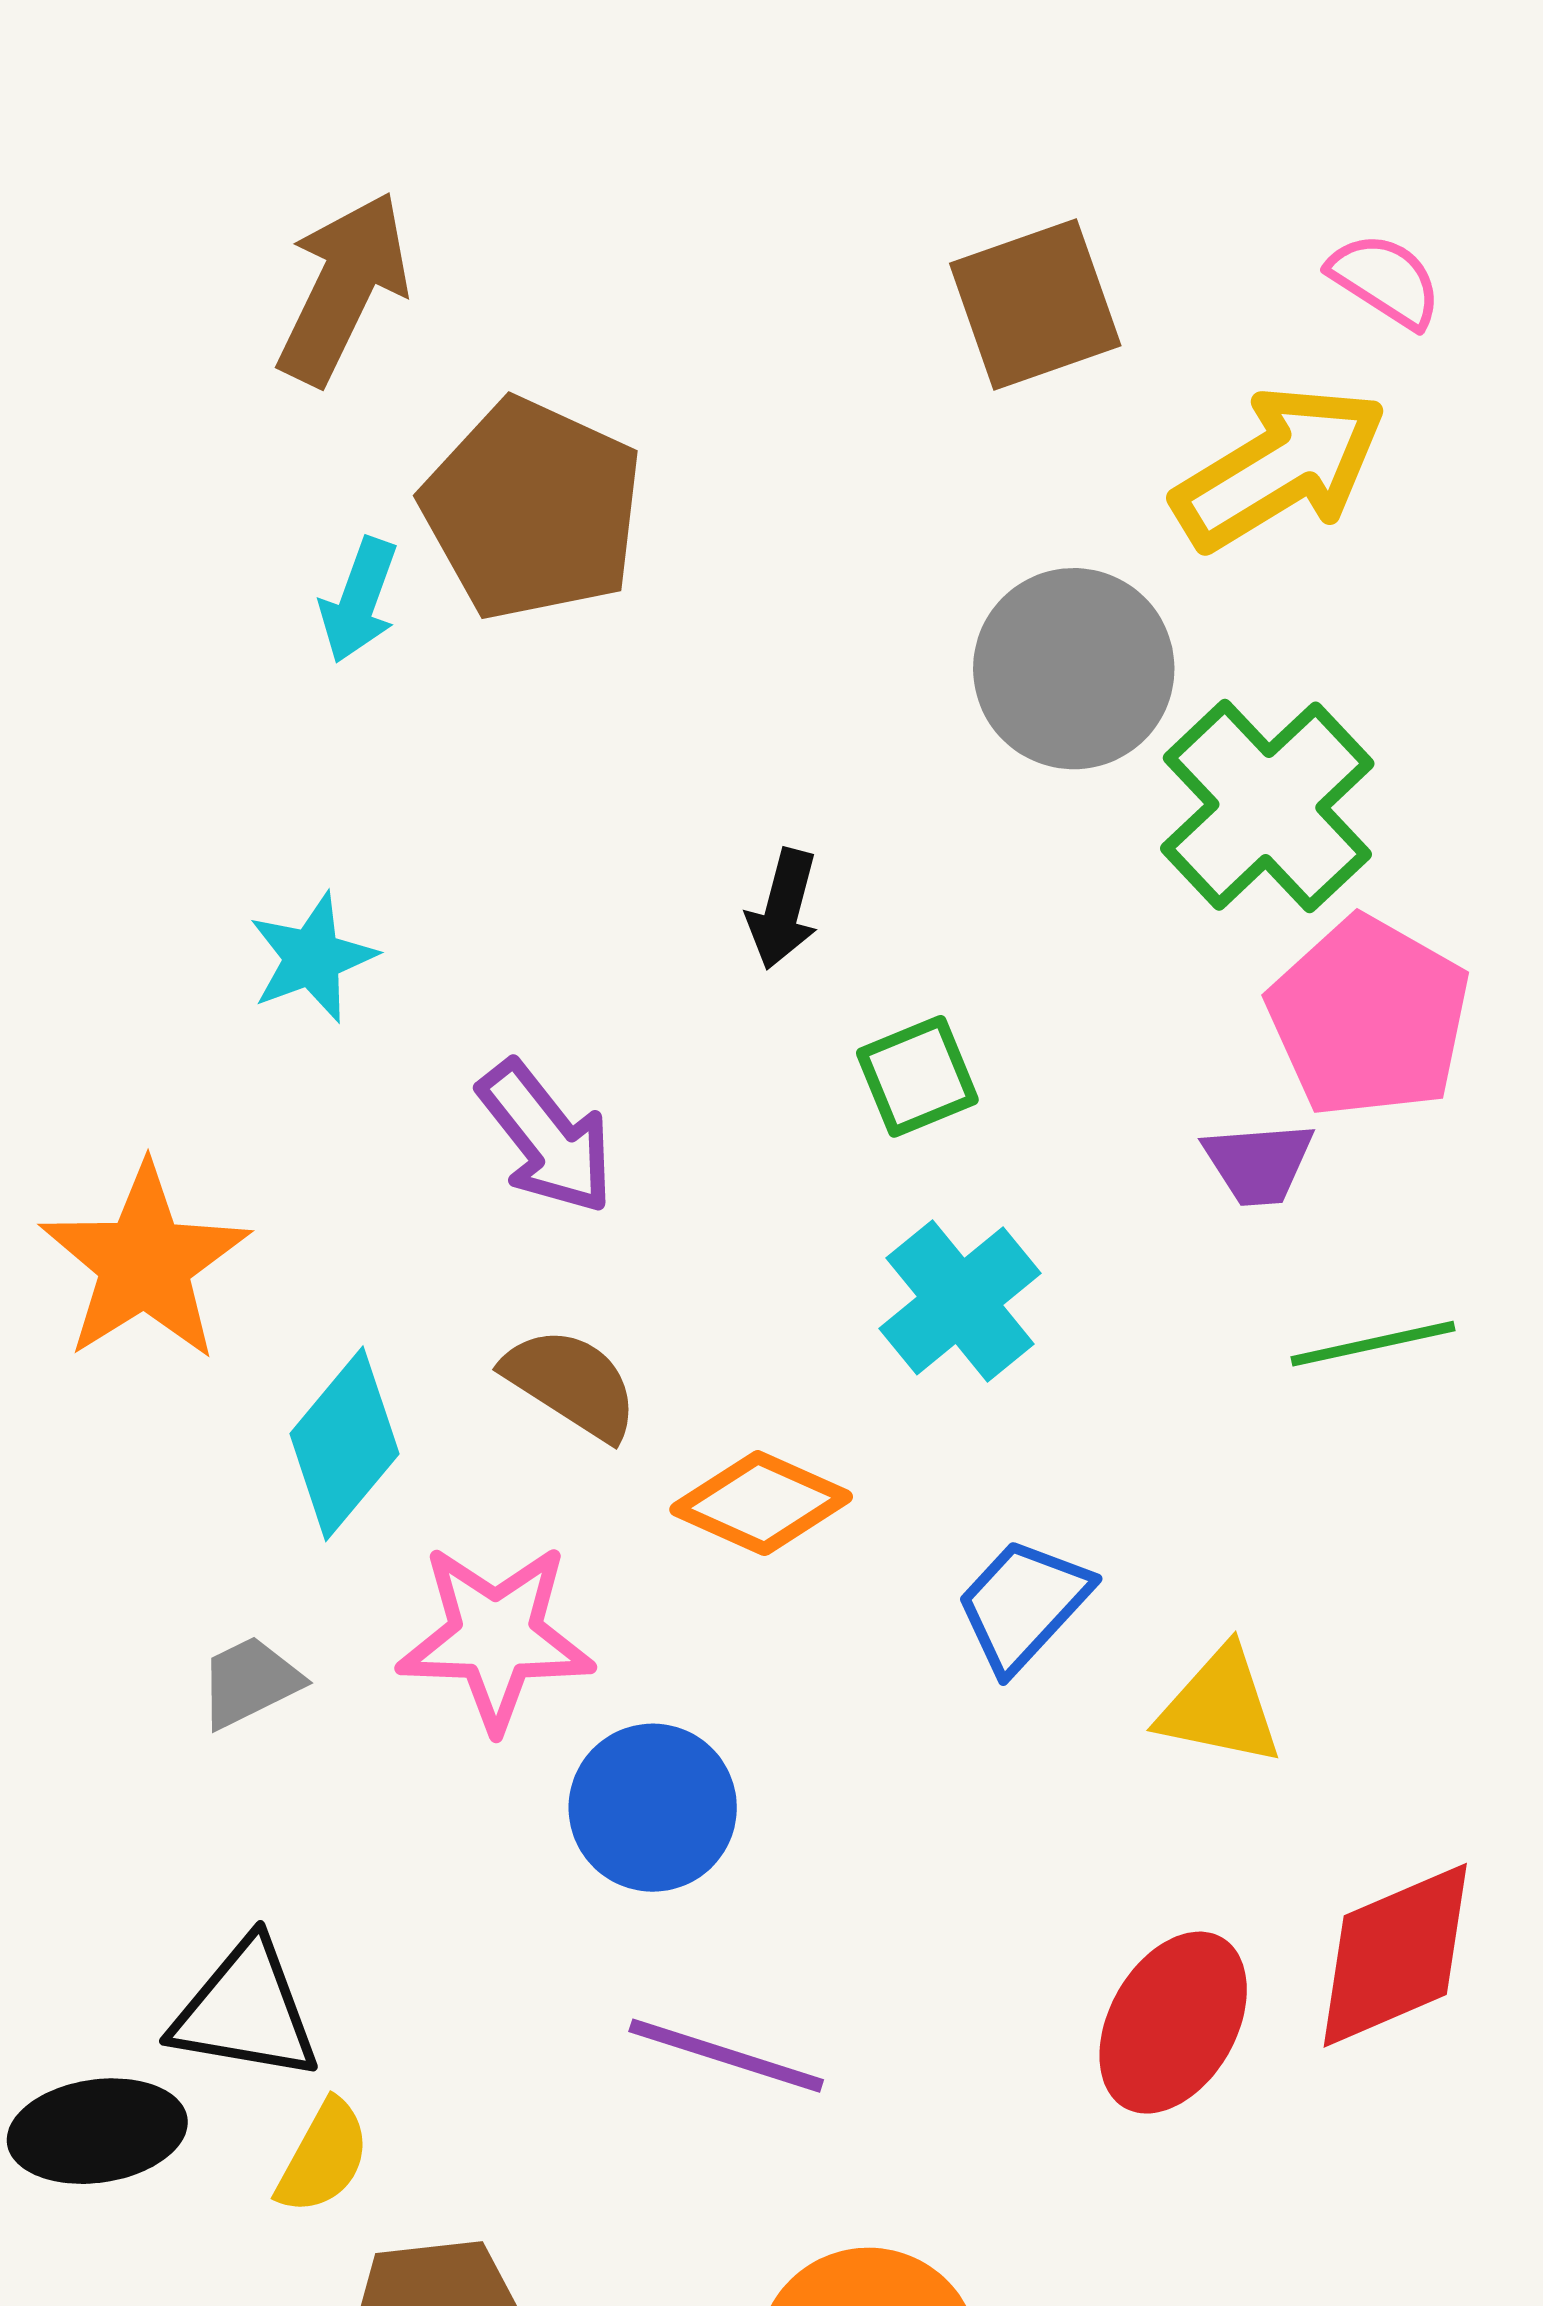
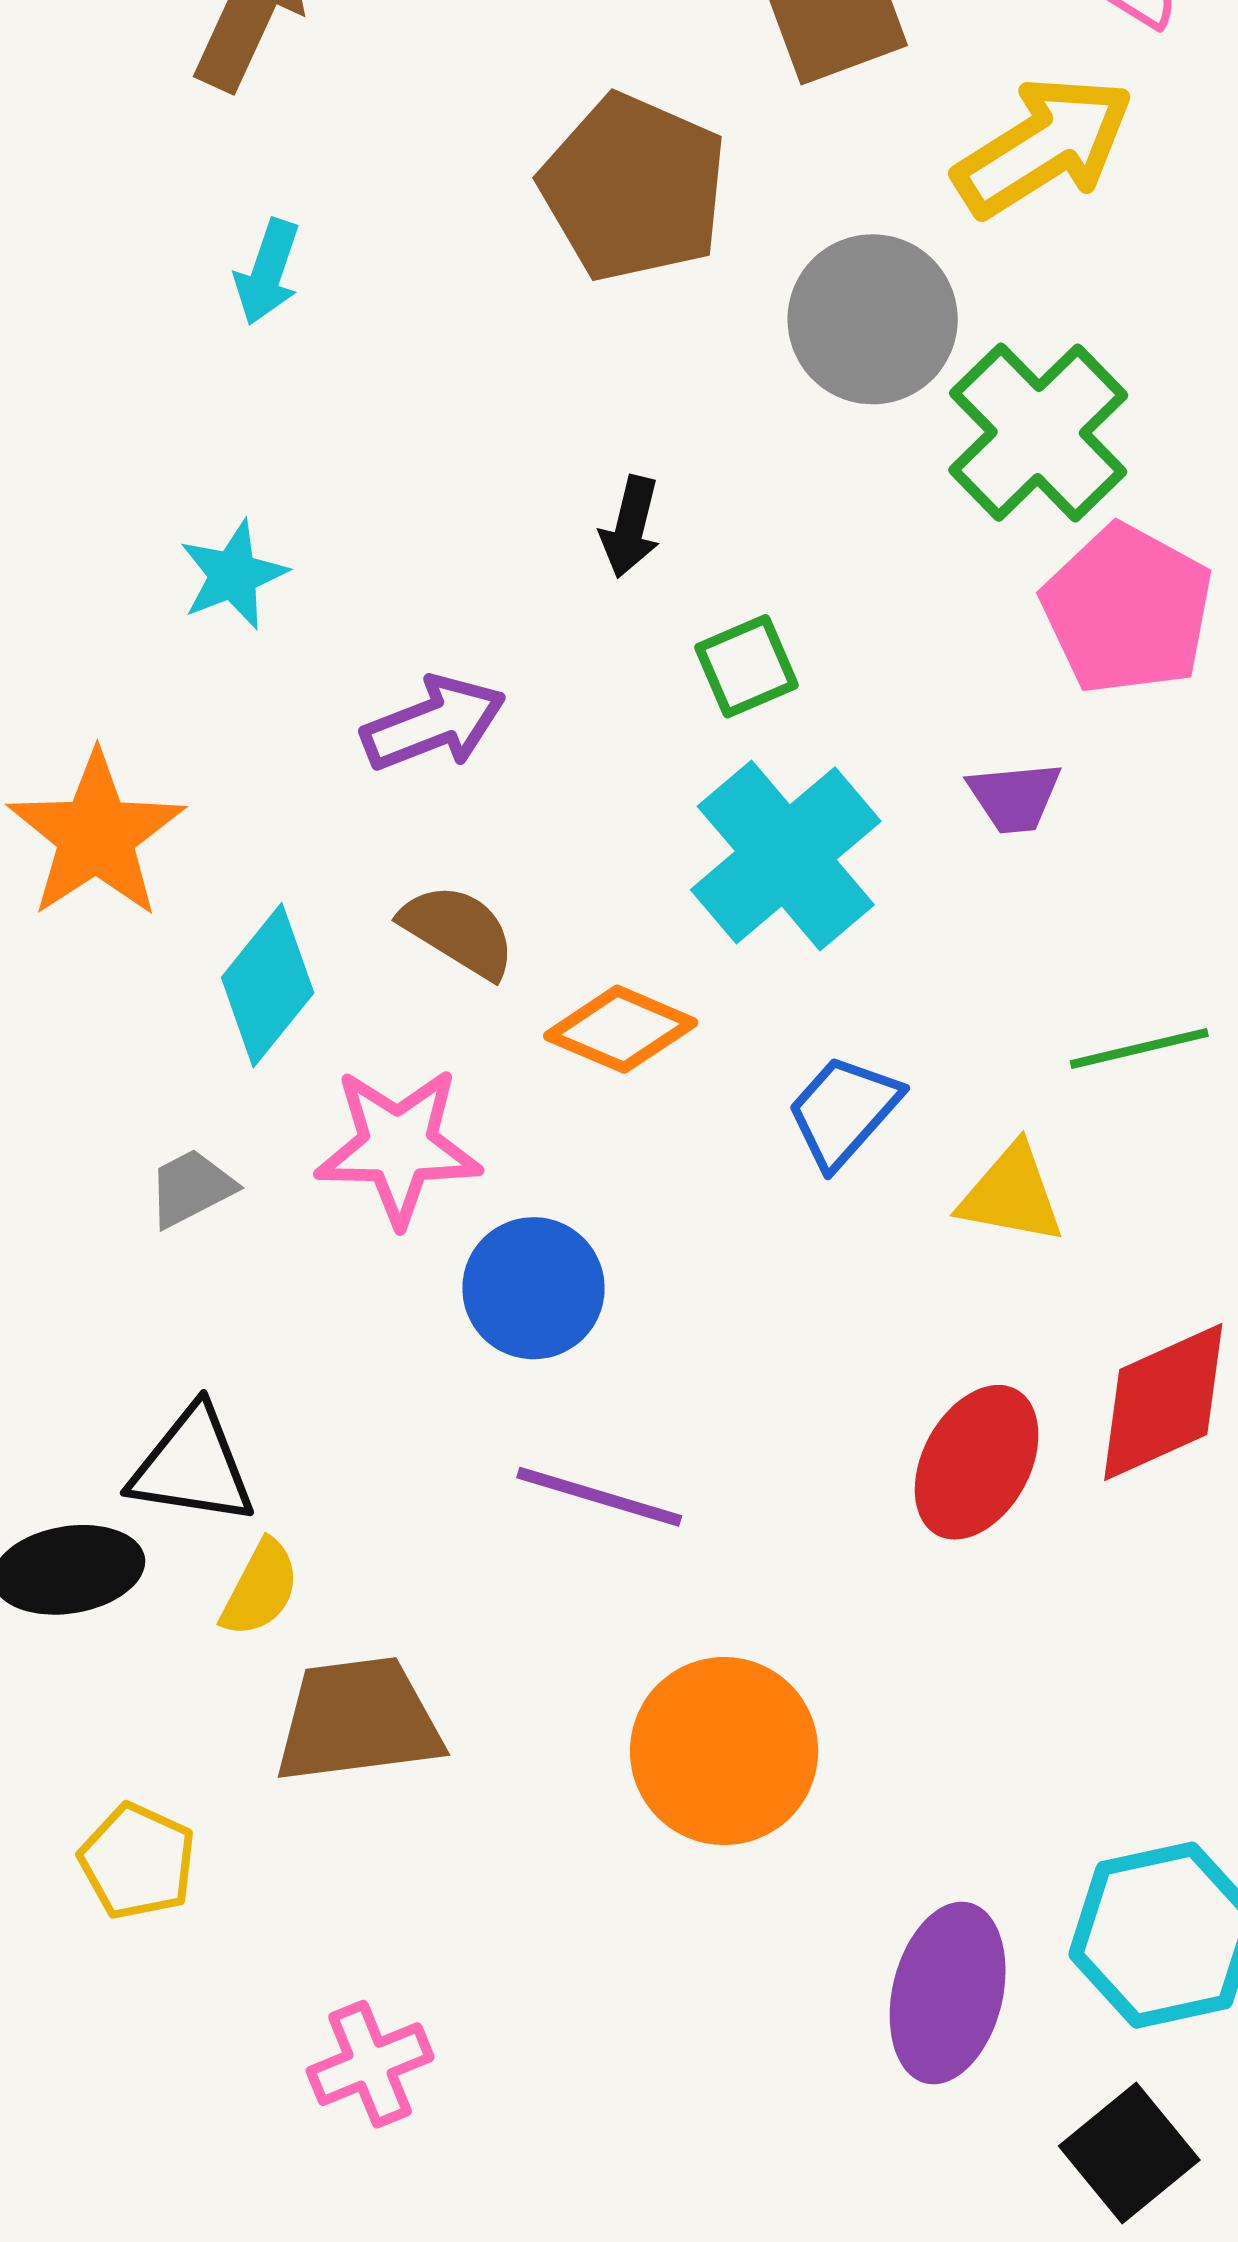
brown pentagon: (532, 509) -> (634, 188), moved
purple arrow: (546, 1137) -> (434, 723), turned -72
purple trapezoid: (1259, 1163) -> (1014, 797), moved
cyan cross: (960, 1301) -> (786, 855), size x1.4
green line: (1373, 1344) -> (1139, 1048), moved

